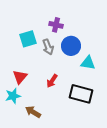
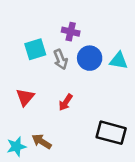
cyan triangle: (88, 63) -> (119, 61), moved
black rectangle: (81, 94) -> (111, 133), moved
cyan star: (13, 96) -> (16, 147), moved

